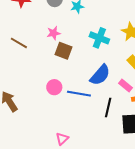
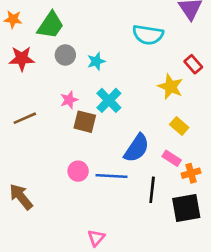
cyan cross: (99, 38) -> (109, 100), moved, turned 30
brown line: (19, 43) -> (25, 118), turned -48

